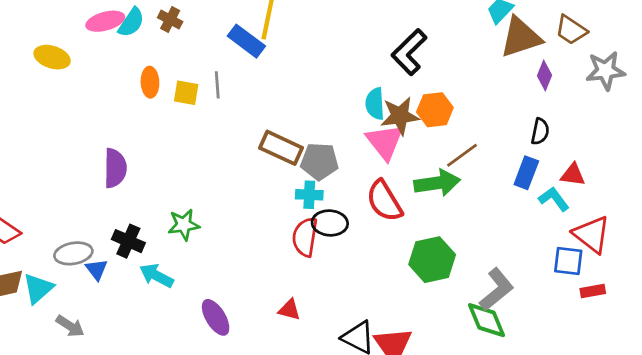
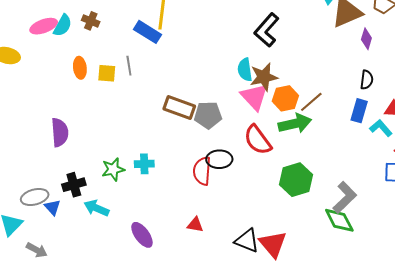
orange hexagon: (435, 110) -> (285, 98), moved
cyan cross: (309, 195) -> (144, 164), moved
black cross: (128, 241) -> (74, 185), turned -35

